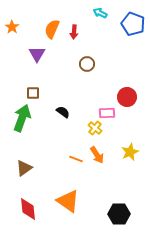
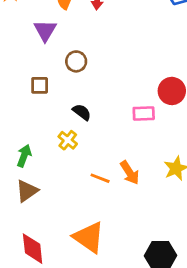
brown circle: (87, 64) -> (76, 61), moved
green arrow: (22, 118) -> (24, 156), moved, size x0.6
yellow cross: (95, 128) -> (68, 140), moved

